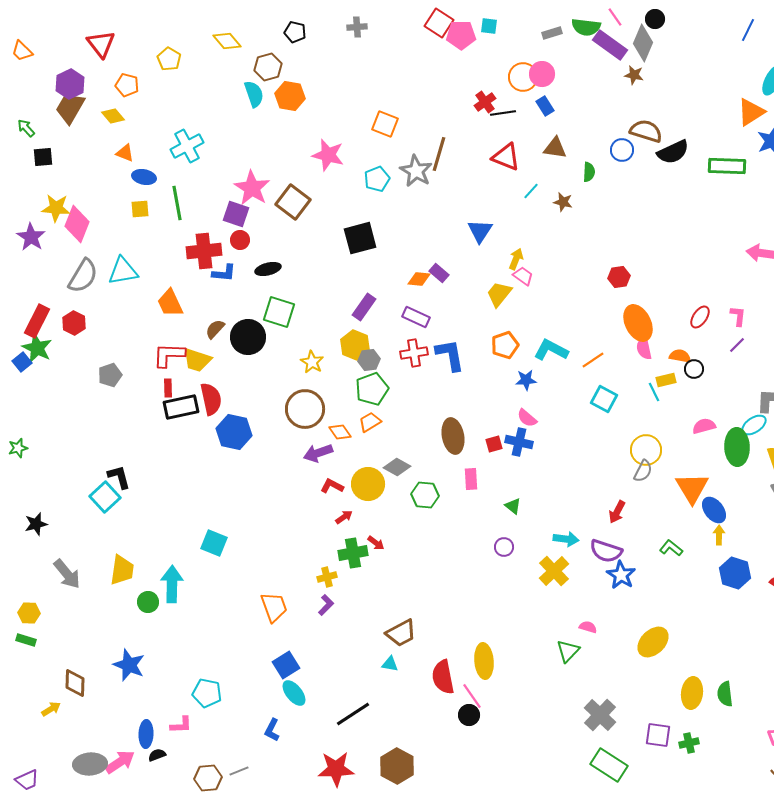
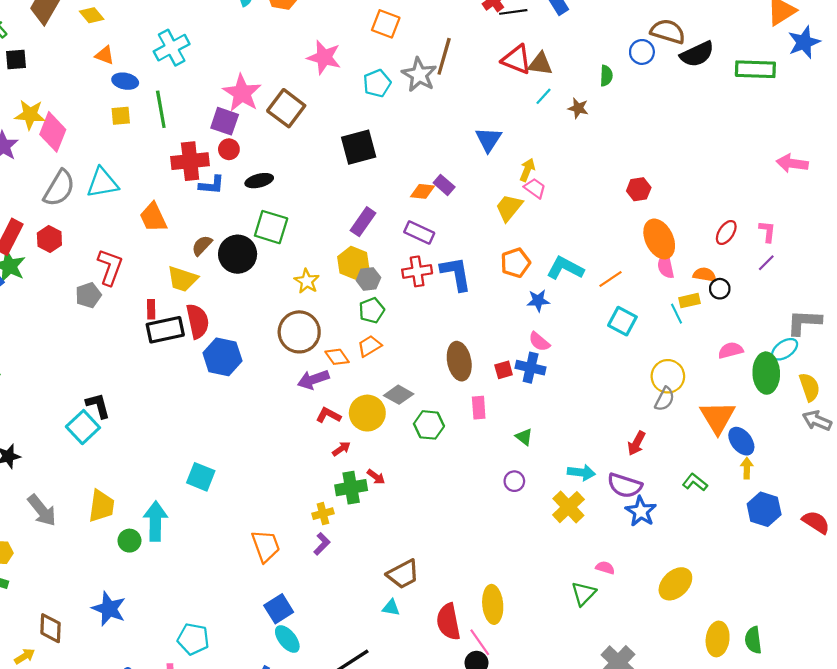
brown triangle: (555, 148) -> (540, 64), moved
red L-shape: (169, 355) -> (110, 267), moved, turned 108
green pentagon: (372, 389) -> (372, 310), size x0.7

